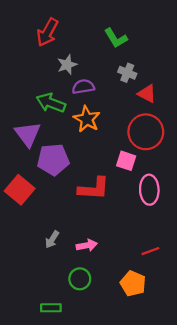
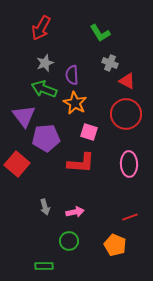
gray star: (67, 65) -> (45, 63), moved
purple semicircle: (83, 87) -> (72, 75), turned -84
pink square: (126, 161) -> (89, 132), moved
gray arrow: (52, 239) -> (45, 207), turned -49

